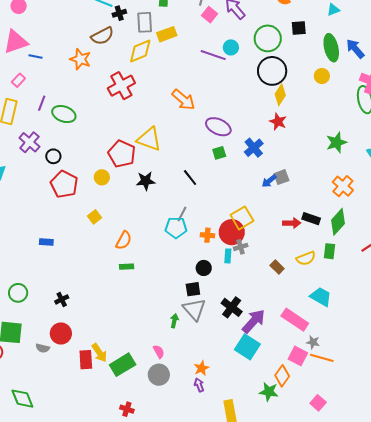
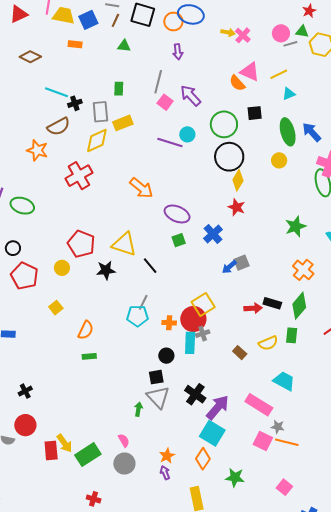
yellow triangle: (149, 139) -> (124, 244), moved
cyan rectangle: (228, 256) -> (190, 343), size x1.5
orange diamond: (282, 376) -> (203, 459), moved

